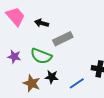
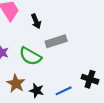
black arrow: (42, 23) -> (36, 21), turned -136
black star: (52, 77) -> (37, 91), moved

